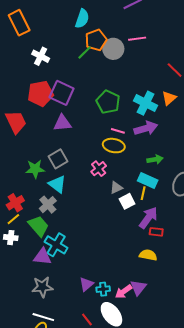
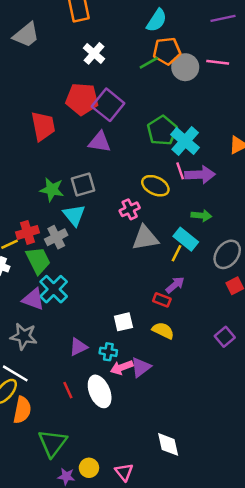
cyan cross: (146, 103) -> (185, 141), moved
pink line: (118, 131) -> (180, 171), moved, turned 40
gray triangle: (116, 188) -> (145, 238), size x1.6
white square: (127, 201) -> (123, 322), moved
red cross: (15, 203) -> (27, 232), moved
purple arrow: (148, 218) -> (175, 285), size x0.7
red rectangle: (156, 232) -> (162, 300), moved
cyan cross: (103, 289) -> (108, 352), moved

